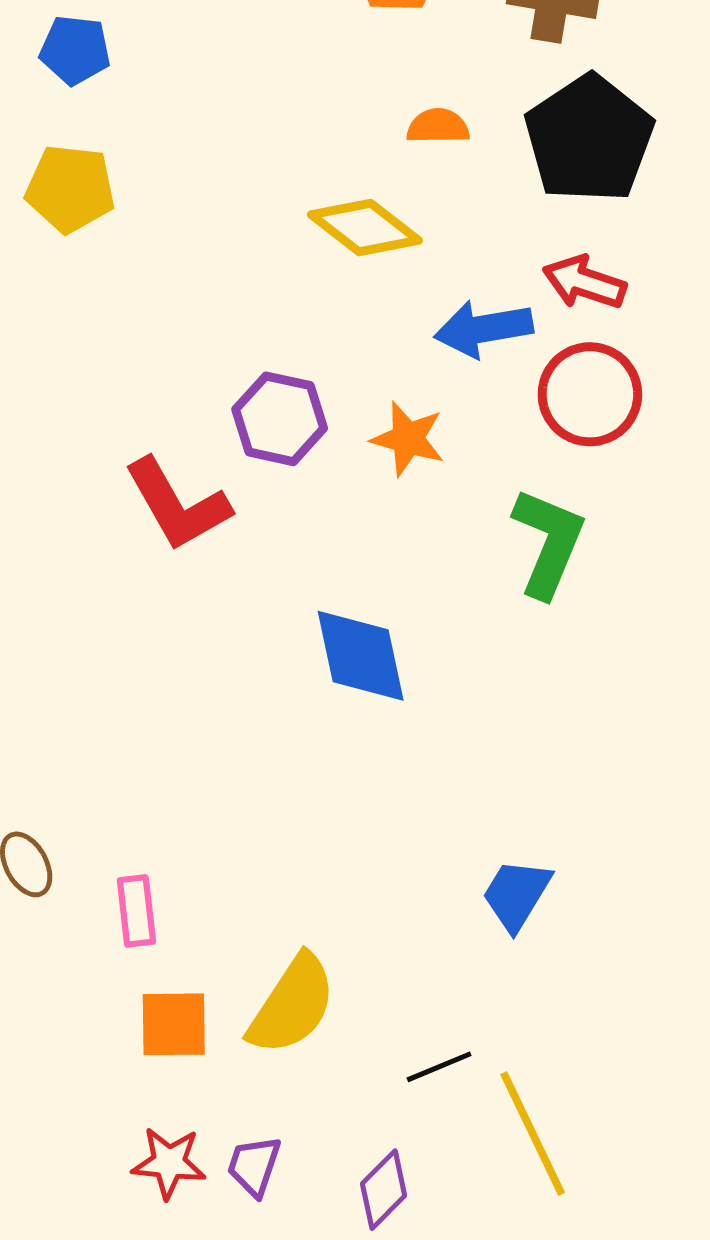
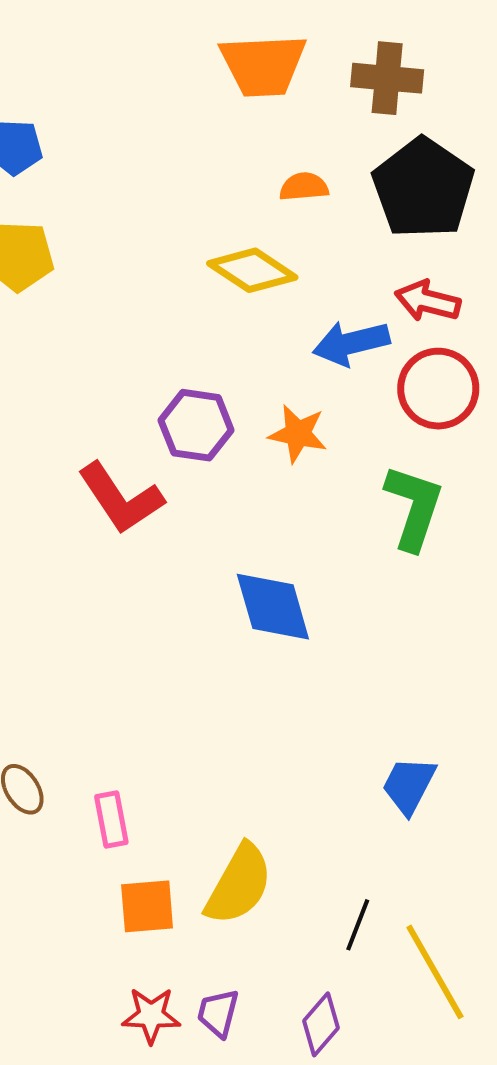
black line: (439, 1067) -> (358, 925), turned -42

